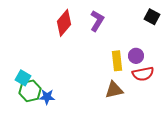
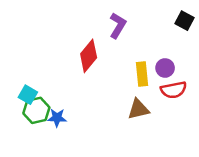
red diamond: (64, 23) -> (89, 56), moved

